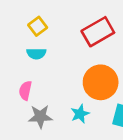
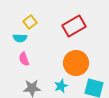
cyan semicircle: (36, 54) -> (20, 38), moved
pink semicircle: (25, 91) -> (24, 59), moved, turned -32

